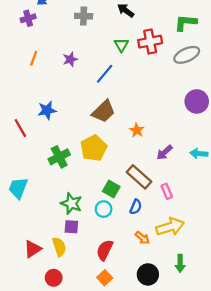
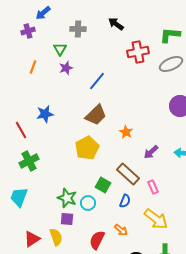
green triangle: (121, 45) -> (60, 49), moved
green cross: (59, 157) -> (29, 161), moved
cyan trapezoid: (18, 188) -> (19, 197), moved
cyan circle: (104, 209) -> (88, 203), moved
yellow arrow: (170, 227) -> (156, 219), turned 55
orange arrow: (142, 238) -> (121, 230), moved

